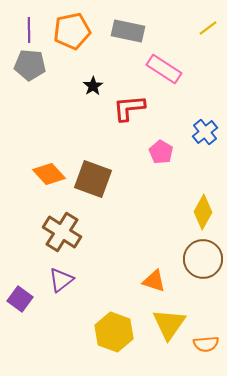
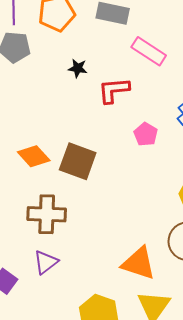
black star: (93, 86) -> (78, 68), turned -30
brown cross: (62, 232) -> (47, 214), turned -30
orange triangle: (154, 281) -> (139, 263), size x1.5

